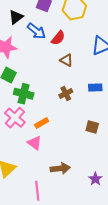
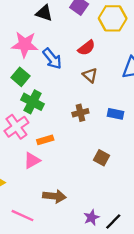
black triangle: (16, 17) -> (44, 13), turned 42
blue arrow: (36, 31) -> (52, 59), moved
pink triangle: (34, 143) -> (32, 160), turned 42
pink line: (37, 191) -> (22, 216), turned -72

